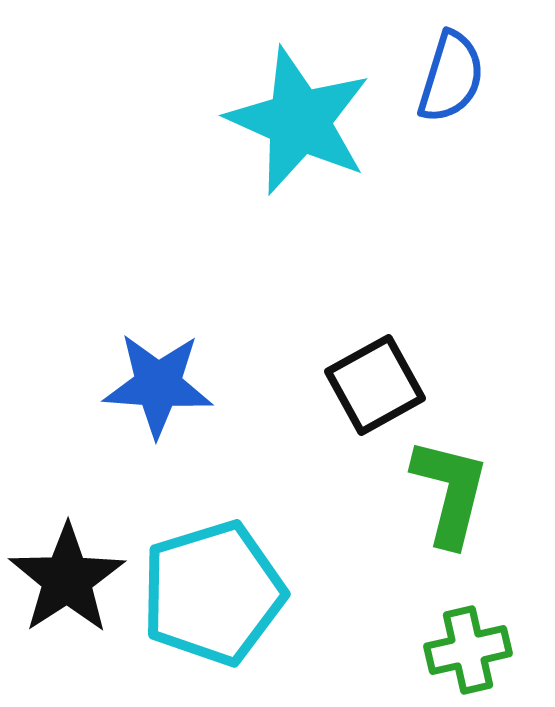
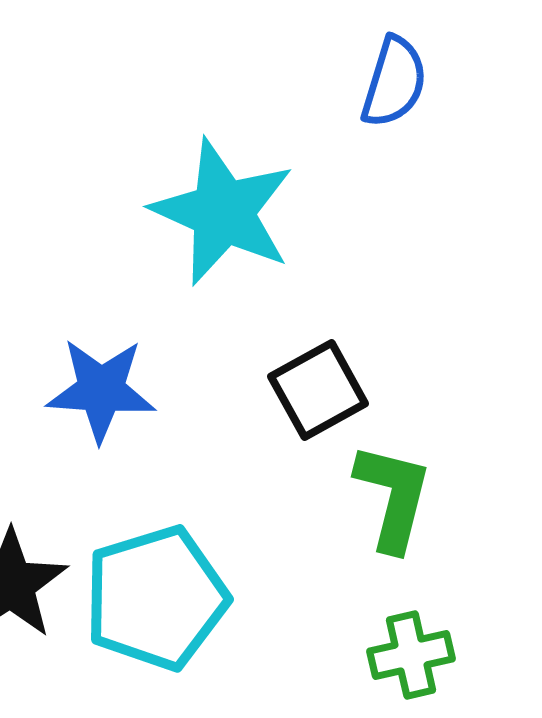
cyan star: (299, 121) -> (223, 212), moved

